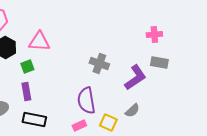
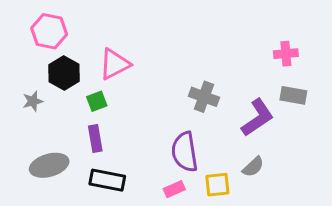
pink triangle: (39, 42) -> (115, 64), turned -30
yellow square: (108, 122) -> (217, 185), turned -30

